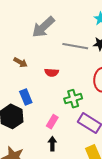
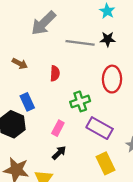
red semicircle: (52, 72) -> (55, 73), turned -88
black arrow: (52, 144) -> (59, 153), turned 48

